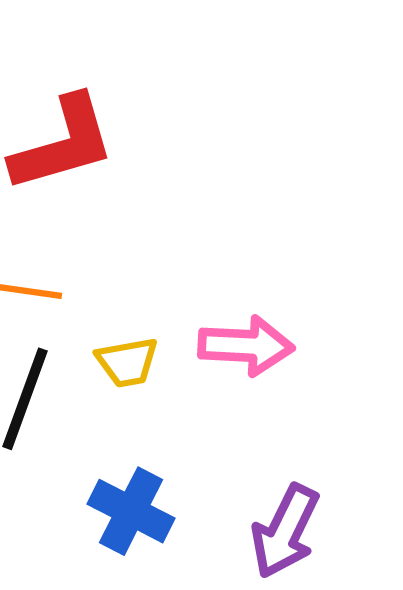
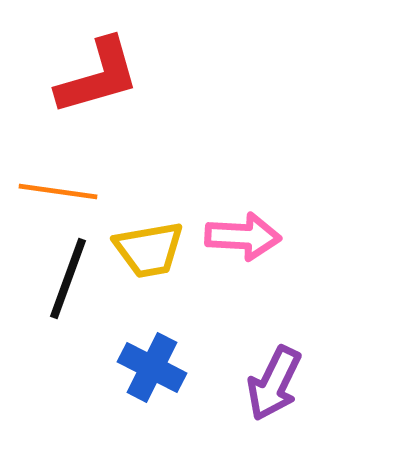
yellow trapezoid: (127, 362) -> (149, 249), size x1.4

